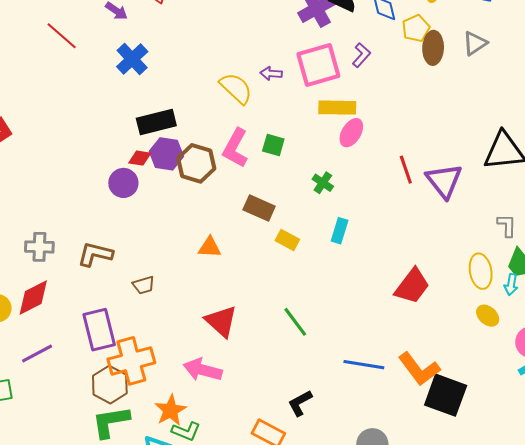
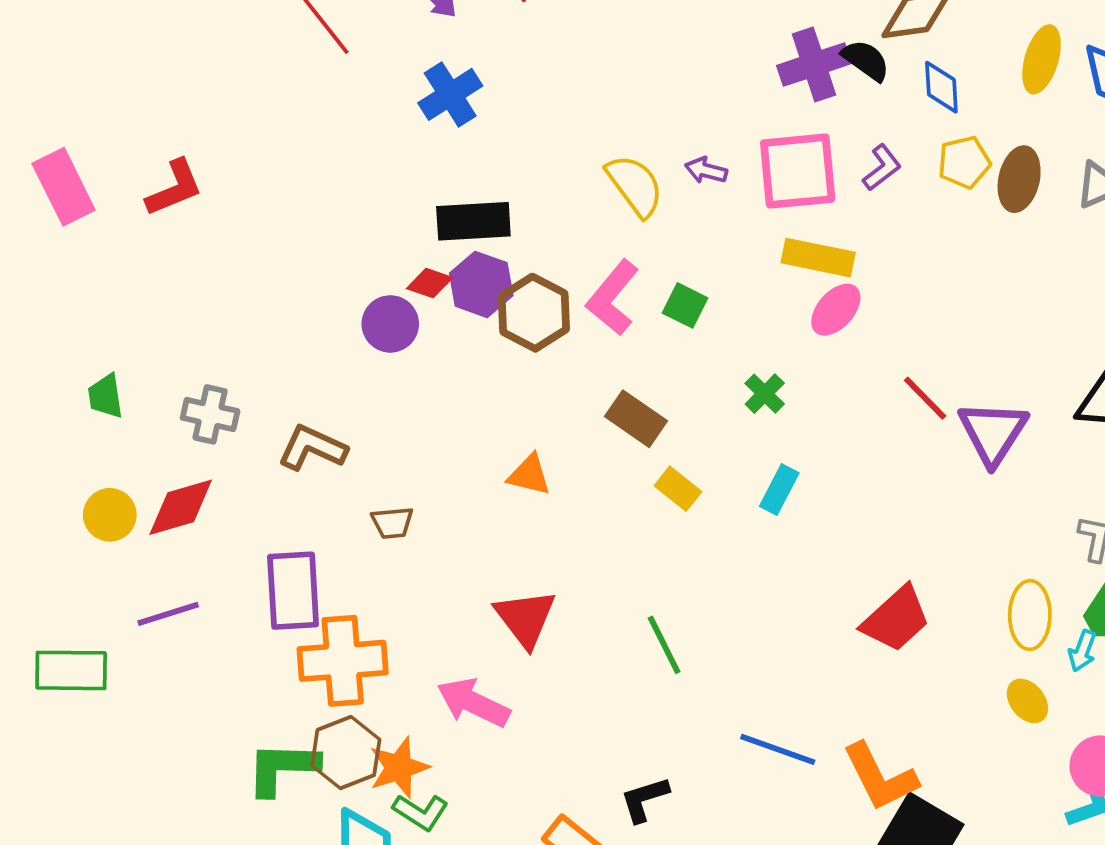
yellow pentagon: (416, 28) -> (964, 162), moved
red line: (406, 170) -> (925, 398), turned -36
brown hexagon: (110, 385) -> (346, 753), moved

